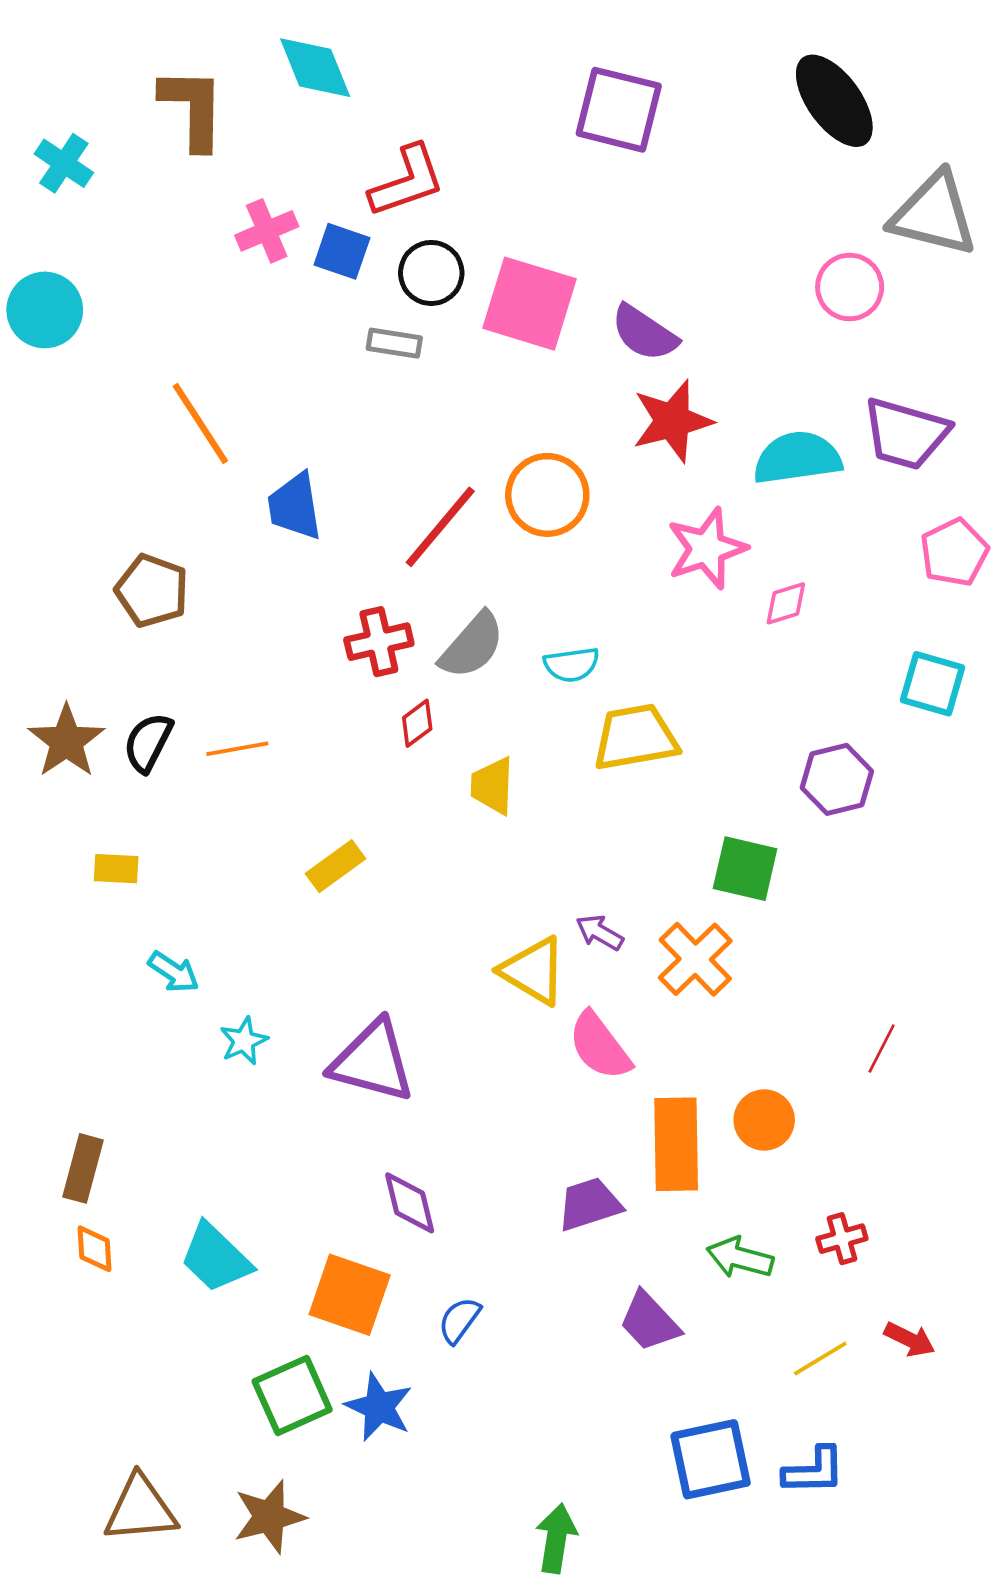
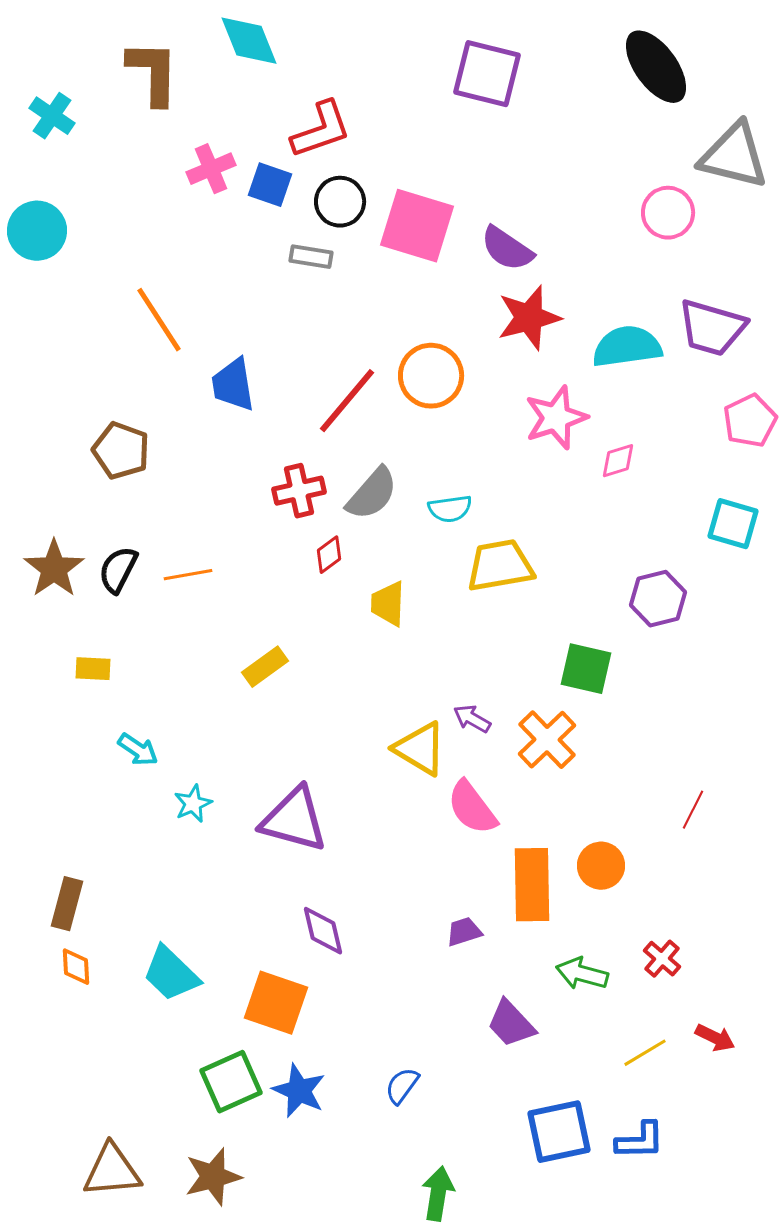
purple trapezoid: (589, 1204) -> (464, 932), size x0.7
red cross: (842, 1239) -> (662, 959), turned -33
blue semicircle: (459, 1320) -> (402, 1086), moved

